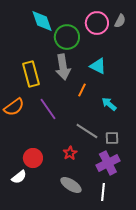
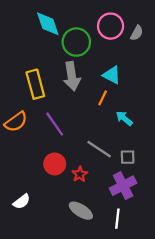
gray semicircle: (120, 21) -> (137, 33), moved
orange line: (82, 90) -> (103, 98), moved
red circle: (33, 158) -> (55, 164), moved

